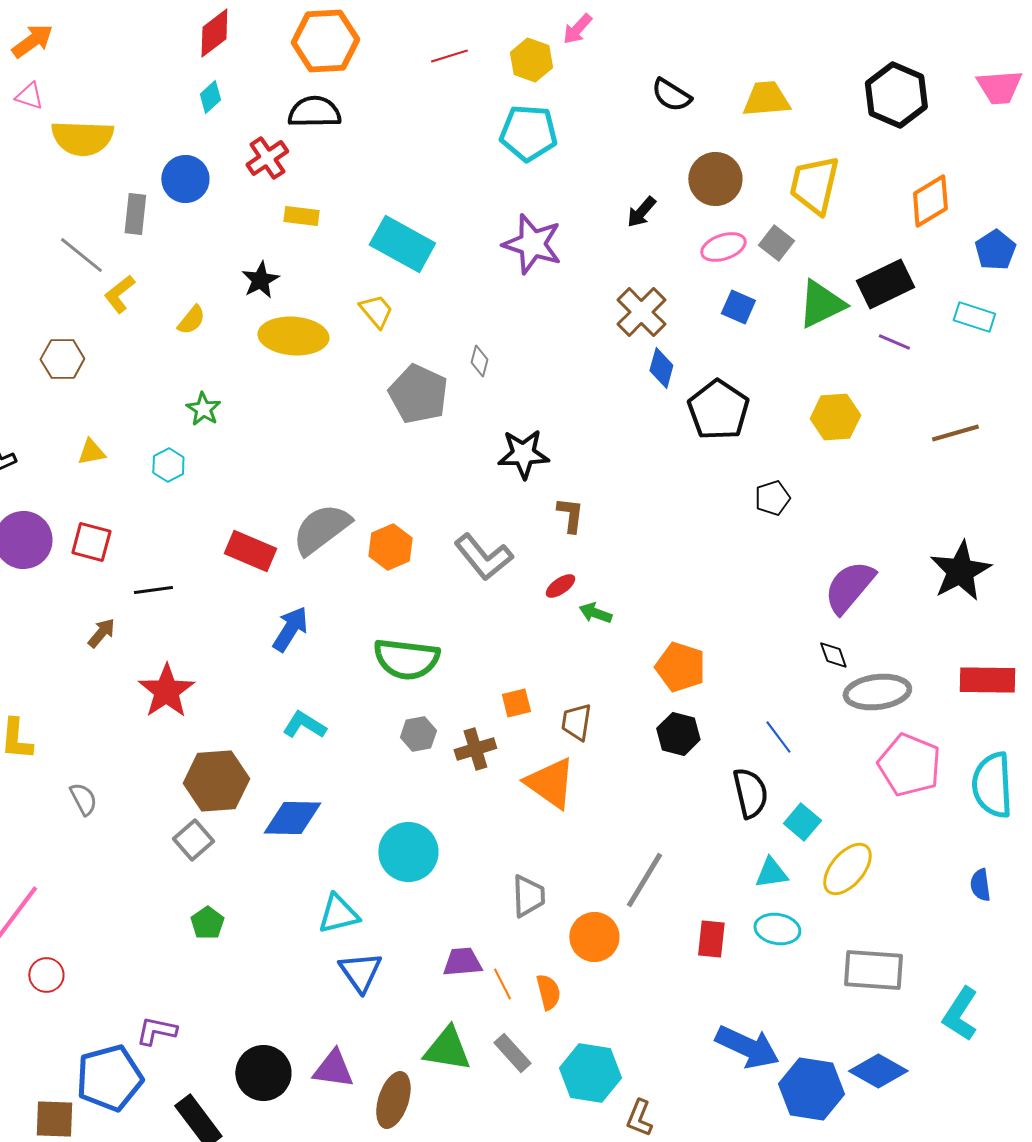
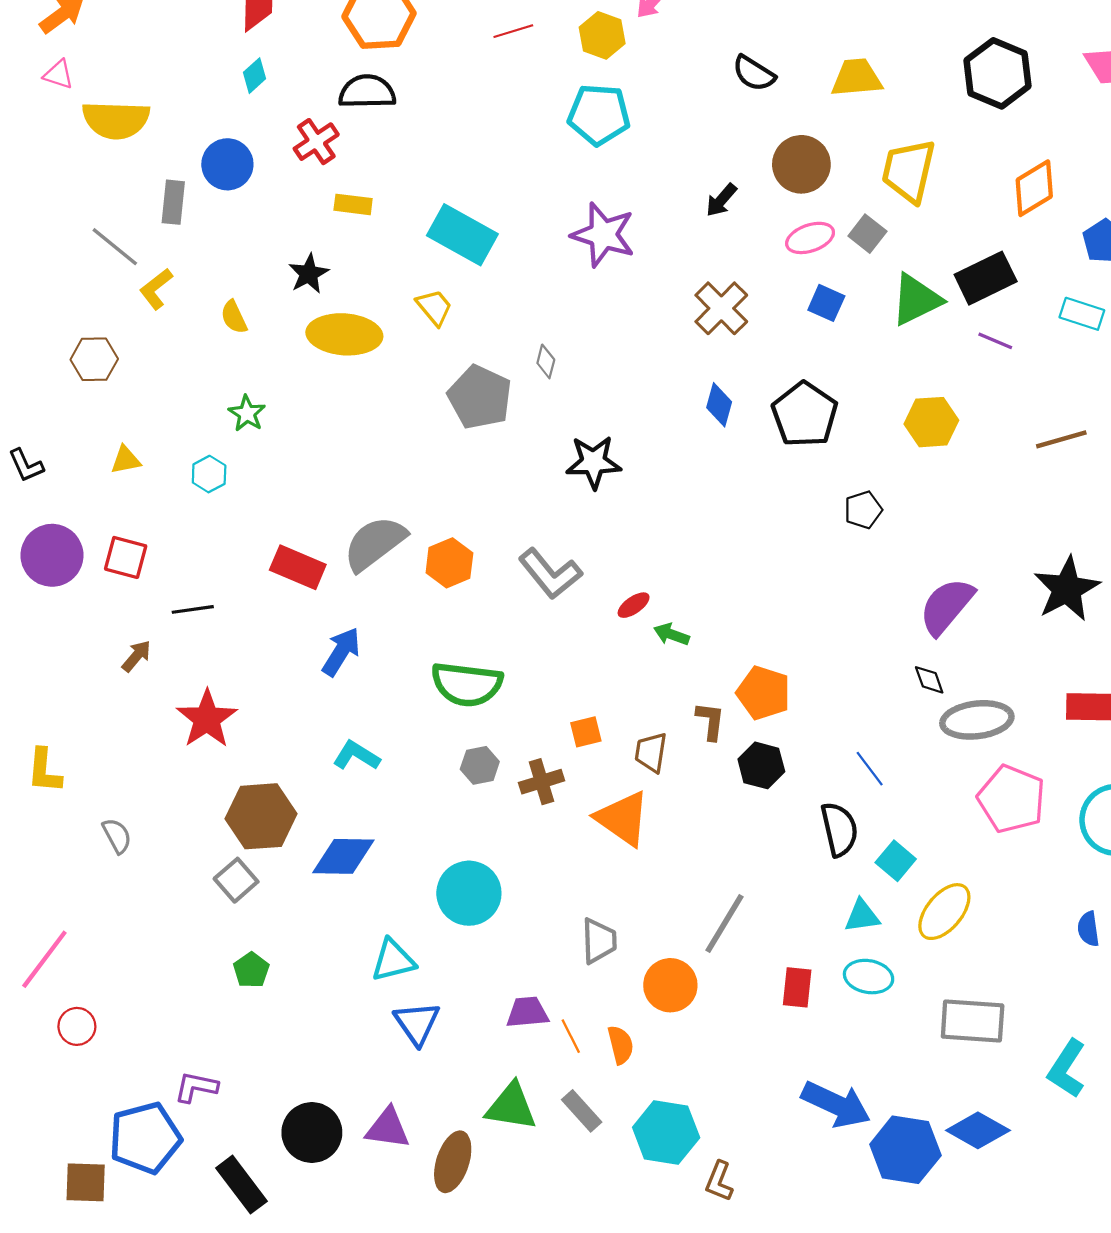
yellow semicircle: (191, 320) -> (234, 317), turned 116
blue diamond: (661, 368) -> (719, 405), moved
brown L-shape: (570, 515) -> (710, 721), moved

